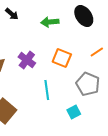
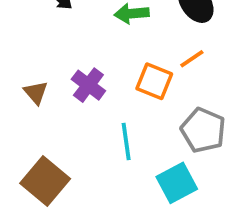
orange line: (97, 52) -> (192, 59), moved
cyan square: (74, 112) -> (177, 183), size x1.5

